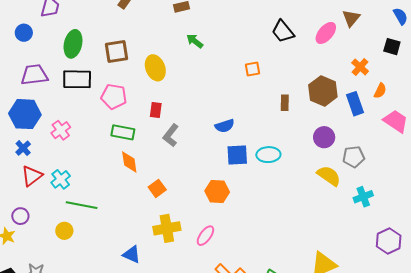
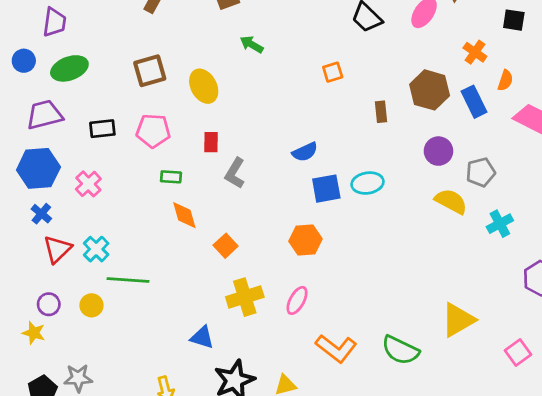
green ellipse: (73, 44) -> (69, 68), moved, turned 64
black rectangle: (77, 79) -> (102, 129), moved, size x0.7
green rectangle: (123, 132) -> (171, 177), size x0.7
yellow circle: (64, 231) -> (92, 305), moved

